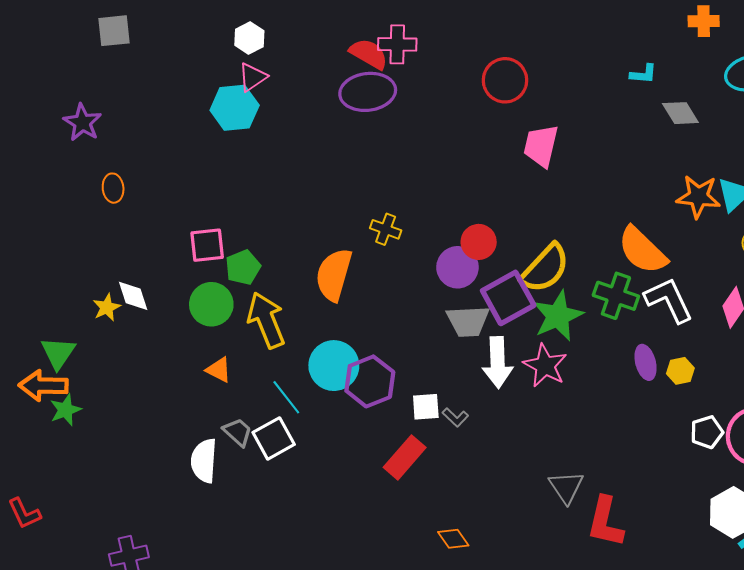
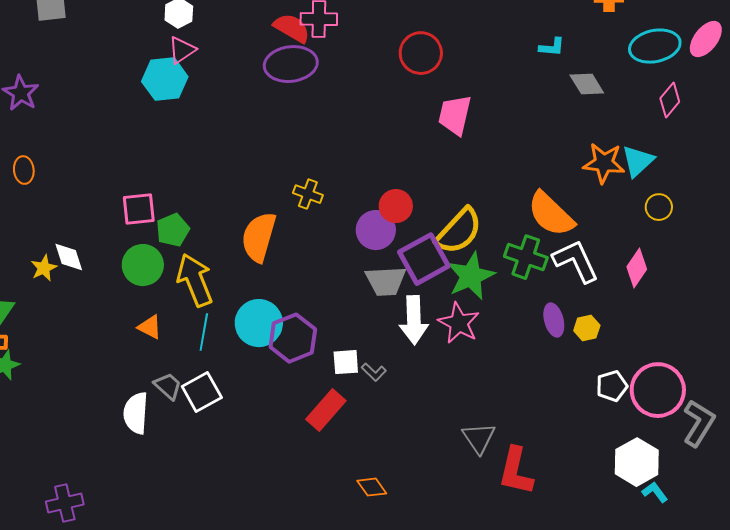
orange ellipse: (113, 188) -> (24, 170), moved
cyan line: (286, 397) -> (204, 332), moved, turned 48

